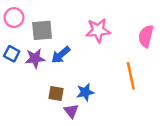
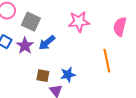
gray square: (42, 30) -> (31, 22), turned 30
purple star: (35, 58) -> (25, 46), turned -30

